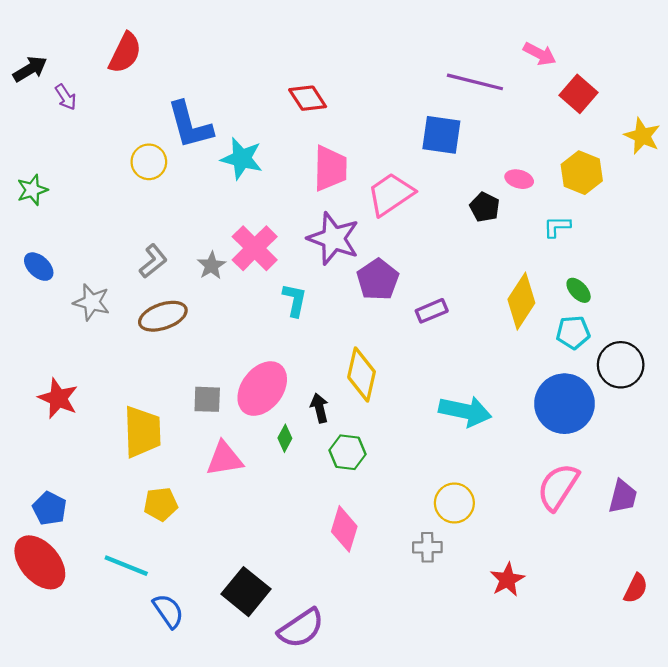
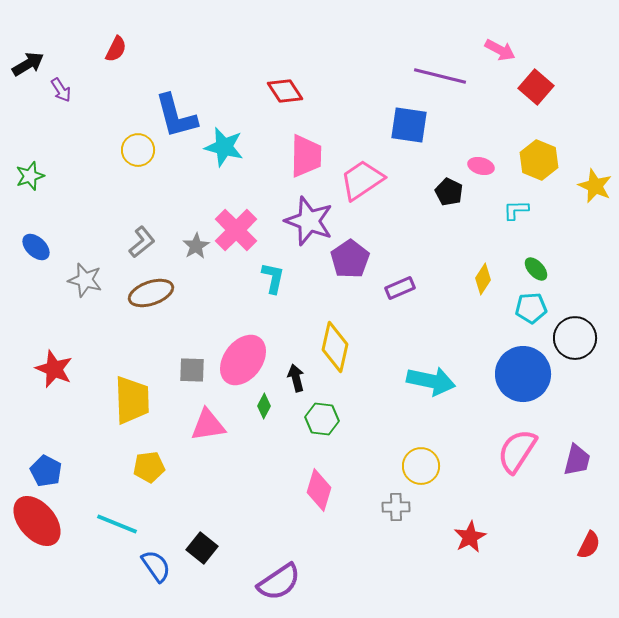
red semicircle: (125, 53) -> (116, 49), size x0.7
yellow star: (642, 136) -> (595, 186), moved
yellow diamond: (521, 301) -> (483, 279), size x0.6
black square: (246, 592) -> (202, 548), moved, size x0.7

